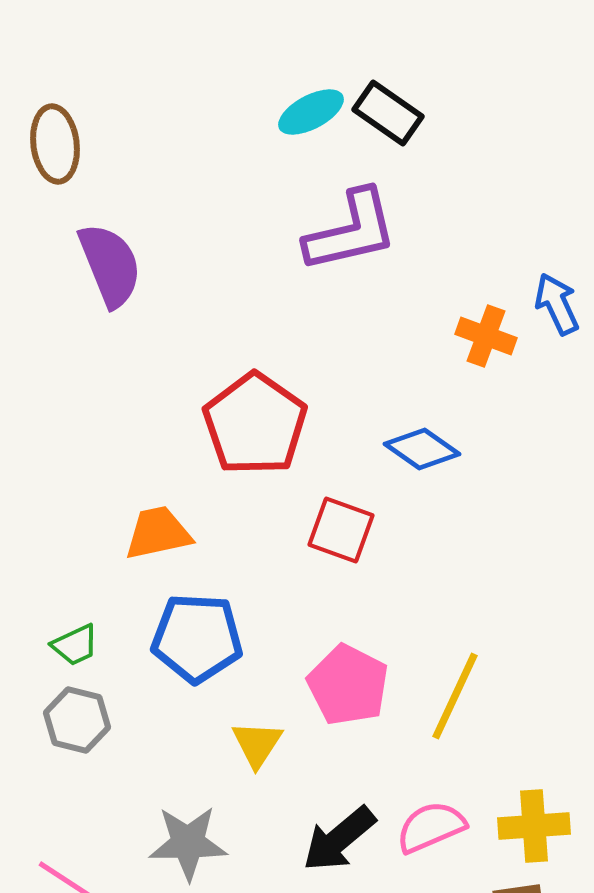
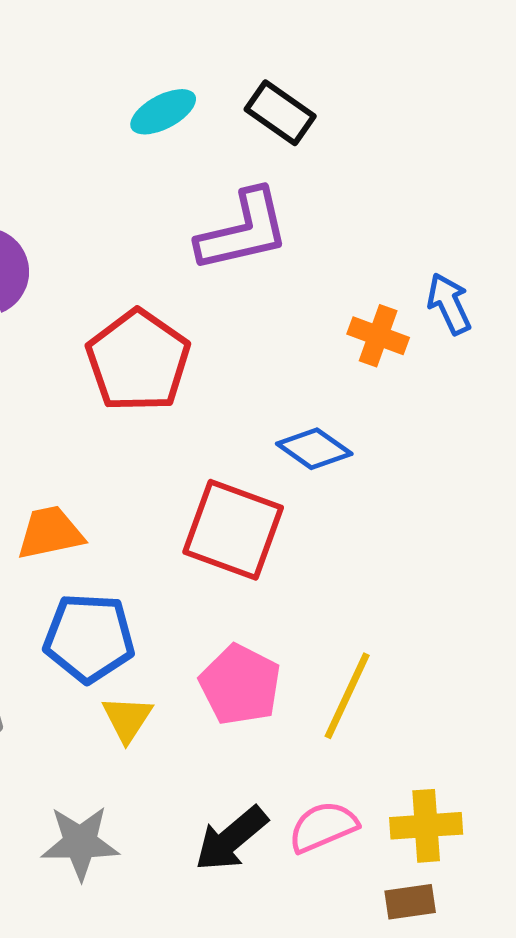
cyan ellipse: (311, 112) -> (163, 112), moved
red pentagon: (255, 424) -> (138, 361), moved
red square: (341, 530) -> (233, 530), size x1.5
yellow triangle: (257, 744) -> (127, 719), moved

